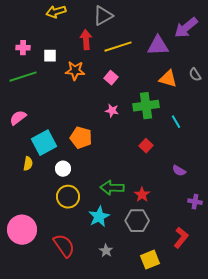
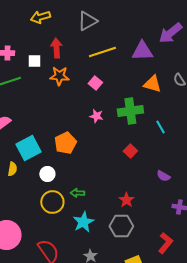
red arrow: (86, 40) -> (56, 48), moved
orange pentagon: (81, 138) -> (65, 143), turned 30
green arrow: (112, 188) -> (77, 193), moved, size x0.6

